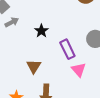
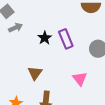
purple rectangle: (67, 49) -> (66, 39), moved

